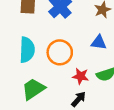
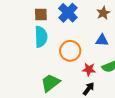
cyan semicircle: (27, 50) -> (41, 37), moved

